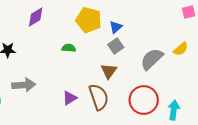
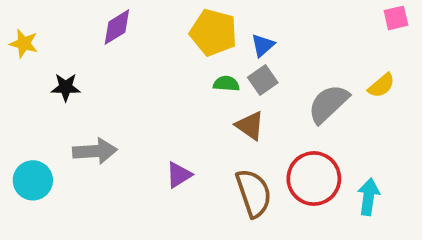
green semicircle: (69, 48) -> (226, 84), moved
brown triangle: (109, 71) -> (250, 126), turned -30
brown semicircle: (99, 97) -> (254, 193), moved

